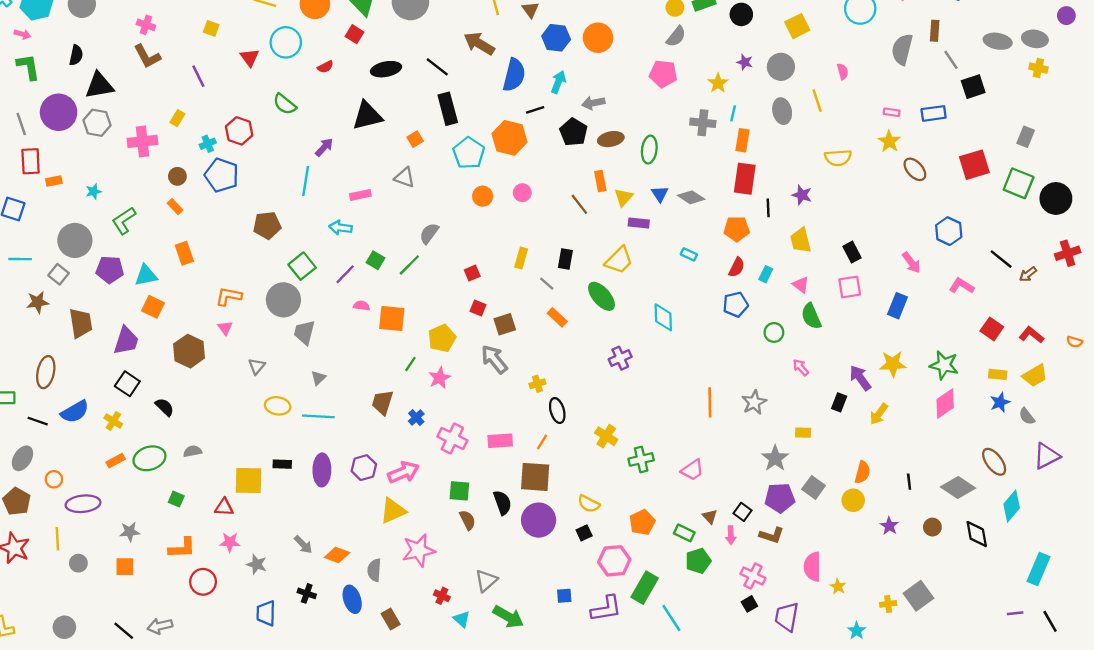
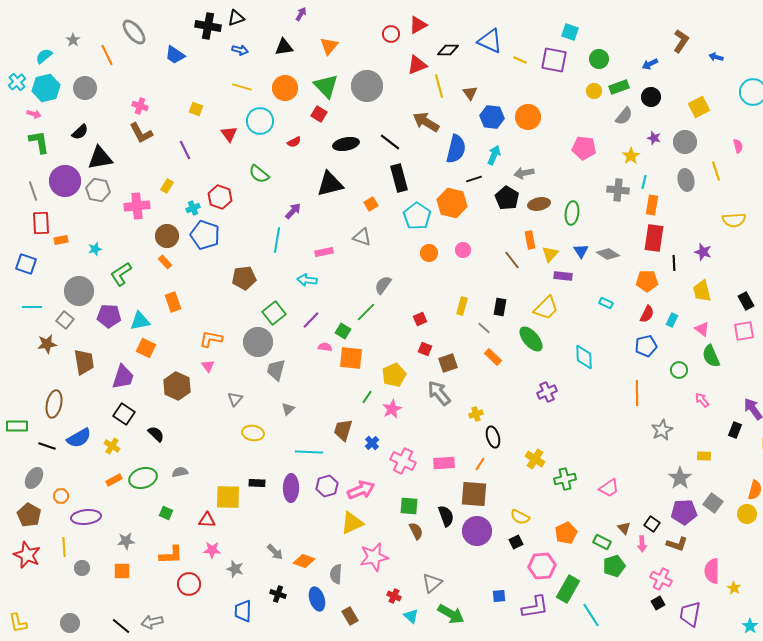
gray semicircle: (676, 37) -> (624, 116), moved
black semicircle: (76, 55) -> (80, 132), turned 36
brown circle: (177, 176) -> (167, 236), size x1.5
green square: (375, 260) -> (343, 331), moved
orange line: (710, 402) -> (637, 393), moved
cyan line: (318, 416) -> (309, 452), moved

